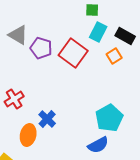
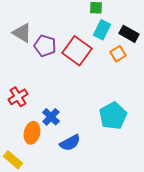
blue semicircle: (98, 145) -> (70, 143), moved

